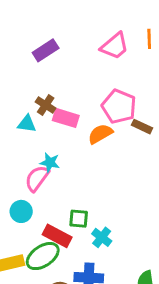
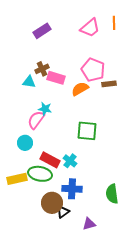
brown cross: (46, 105) -> (42, 69), turned 32
brown rectangle: (142, 127) -> (109, 84), turned -32
green square: (79, 219) -> (87, 131), moved, size x1.5
cyan cross: (102, 237) -> (70, 161), moved
green ellipse: (43, 256) -> (40, 174), turned 45

